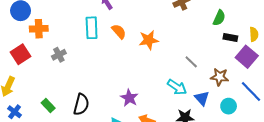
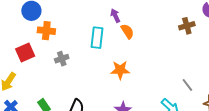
orange semicircle: (119, 31) -> (127, 31), moved
orange star: (149, 40) -> (120, 70), moved

